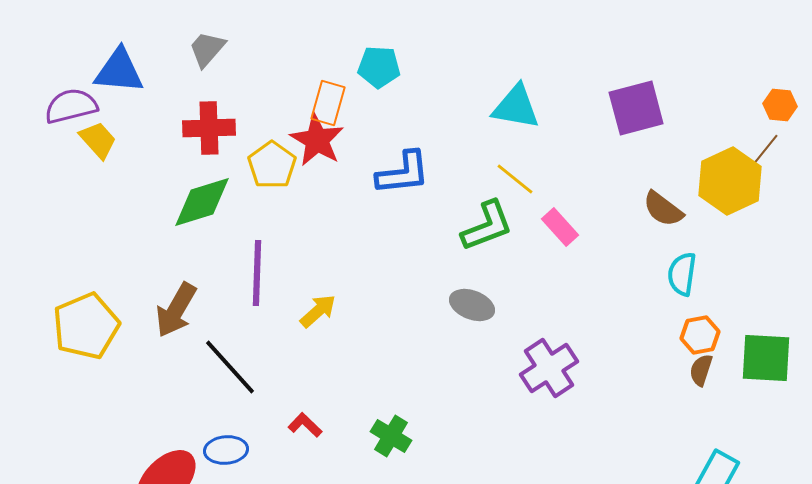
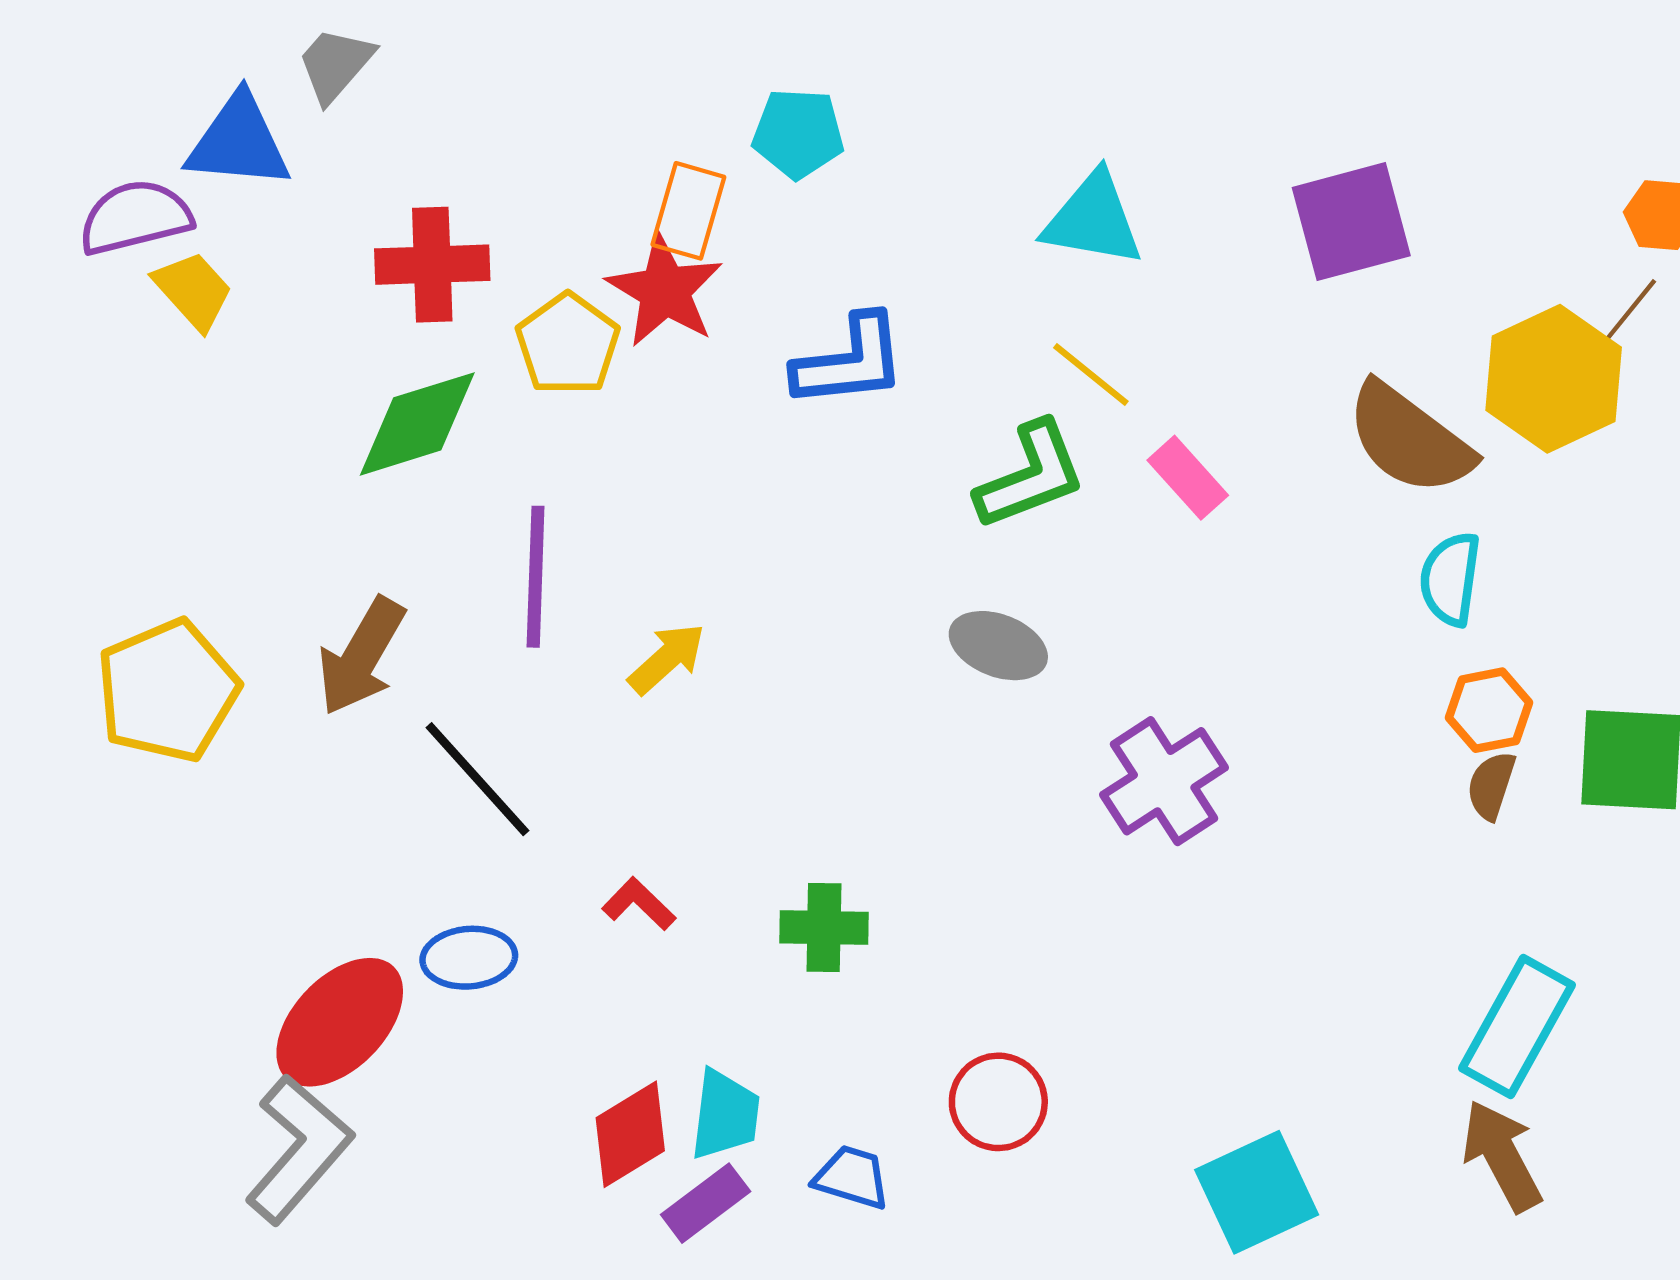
gray trapezoid: (207, 49) -> (335, 64), moved
brown semicircle: (663, 209) -> (1409, 439), size x1.5
green cross: (391, 436) -> (824, 928), turned -30

